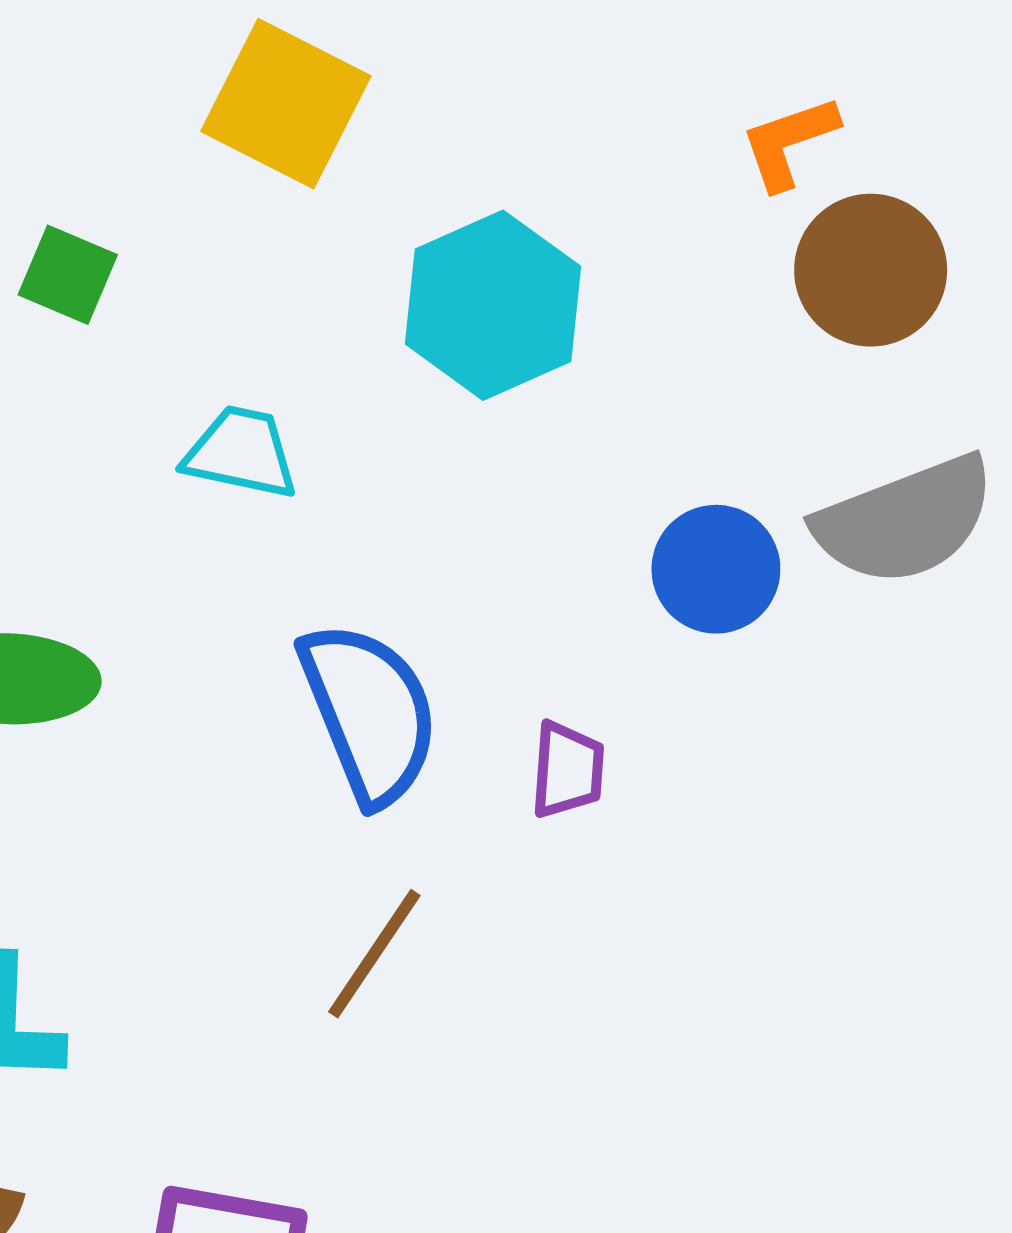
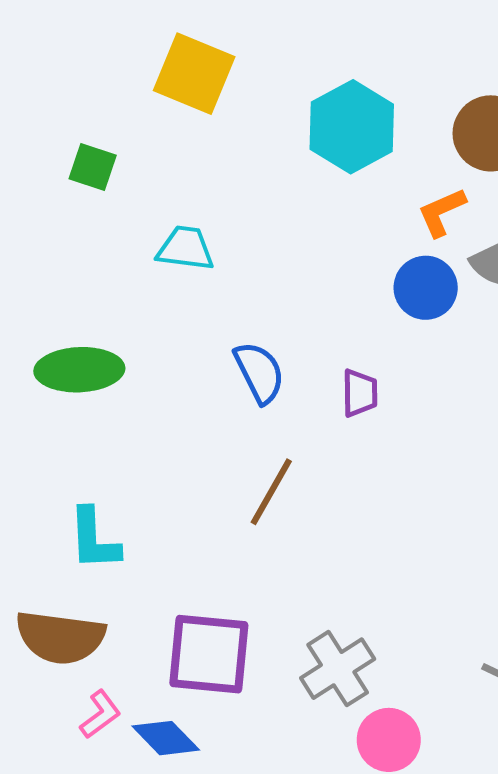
orange L-shape: (789, 142) -> (442, 212), moved
cyan hexagon: (493, 305) -> (352, 127), moved
blue semicircle: (369, 713) -> (259, 372), size x0.7

